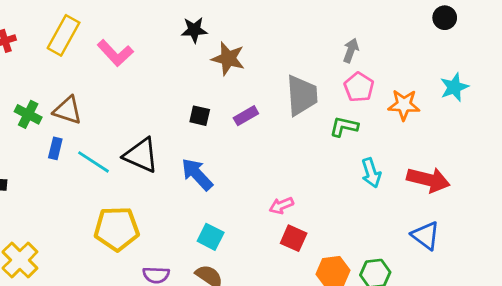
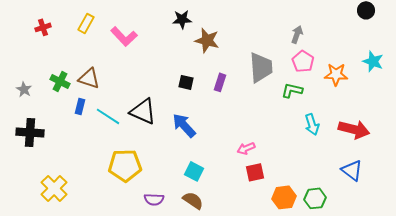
yellow rectangle: (64, 35) -> (86, 23), size x0.7
cyan star: (454, 87) -> (373, 61), turned -30
purple rectangle: (246, 116) -> (220, 82), turned -42
red square: (294, 238) -> (255, 172), turned -36

